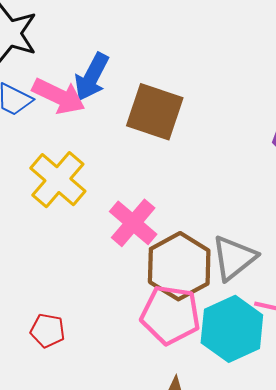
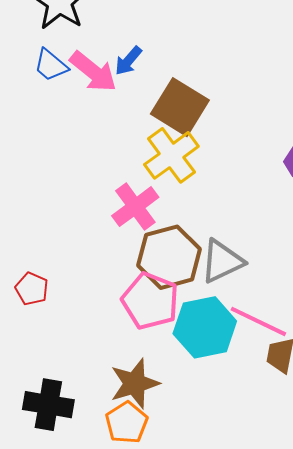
blue arrow: (92, 77) -> (128, 61), size x0.7
yellow cross: (58, 180) -> (171, 155), moved

